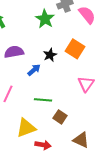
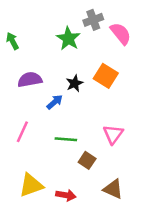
pink triangle: (86, 84) -> (113, 134), moved
yellow triangle: (26, 128) -> (31, 185), moved

